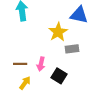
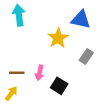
gray rectangle: (72, 49) -> (86, 56), moved, turned -48
yellow arrow: (25, 83) -> (11, 93), moved

